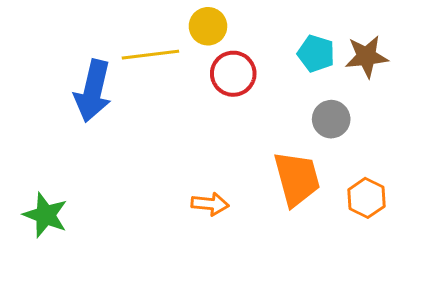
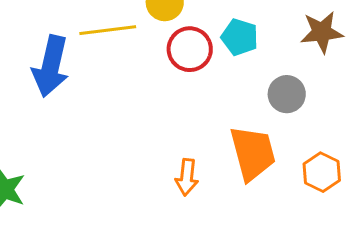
cyan pentagon: (316, 54) -> (240, 37), moved
orange arrow: (210, 204) -> (187, 177), moved, turned 90

